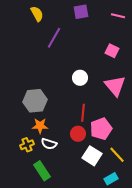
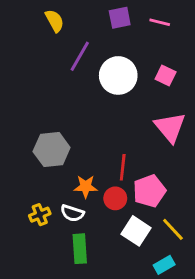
pink line: (118, 16) -> (160, 22), moved
white circle: (80, 78) -> (118, 75), moved, size x1.6
orange star: (40, 126) -> (86, 187), moved
green rectangle: (42, 171) -> (80, 249), moved, turned 30

